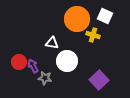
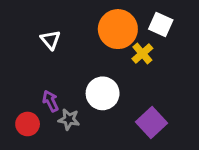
yellow cross: (93, 35) -> (142, 54), turned 32
white triangle: (52, 43) -> (51, 40), moved, turned 40
red circle: (19, 62) -> (28, 124), moved

